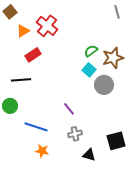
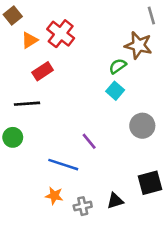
brown star: (113, 58) -> (138, 45), moved, turned 30
gray circle: (104, 85) -> (142, 126), moved
blue line: (36, 127) -> (63, 165), moved
gray cross: (75, 134) -> (83, 206), moved
black triangle: (89, 155) -> (115, 201), turned -32

